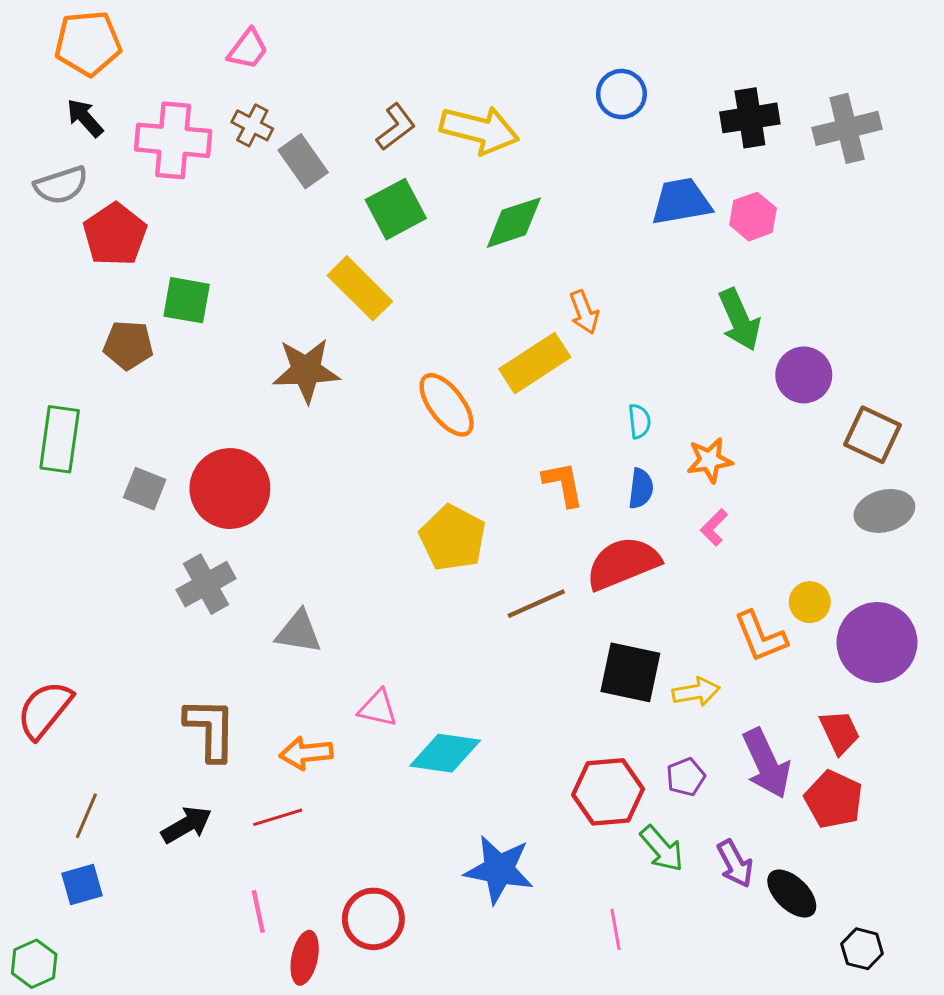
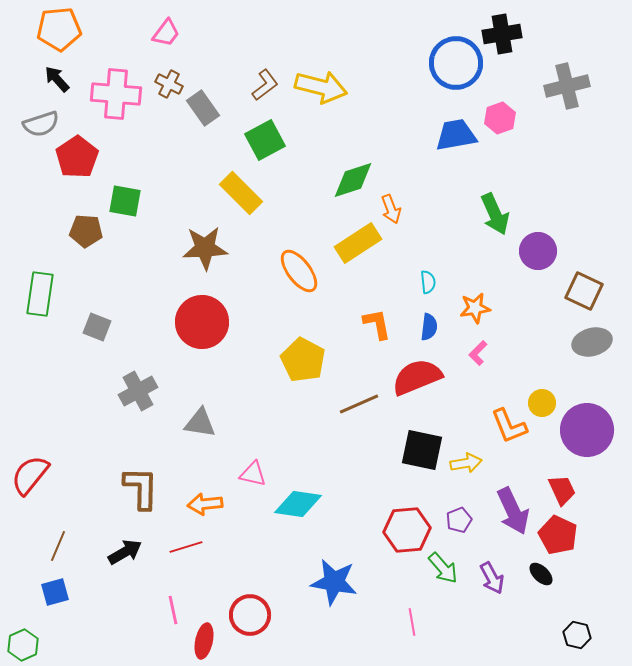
blue circle: (621, 94) -> (456, 63), moved, size x1.6
black cross: (750, 118) -> (502, 34), moved
pink hexagon: (753, 217) -> (500, 118), moved
green diamond: (514, 223) -> (353, 180), moved
red circle: (230, 489) -> (202, 322), moved
black ellipse: (792, 894) -> (541, 574), moved, size x0.7

